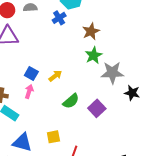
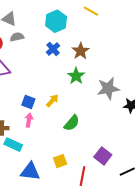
blue cross: (59, 18) -> (53, 49), moved
green star: (94, 55) -> (76, 76), moved
purple square: (97, 108) -> (103, 156), moved

